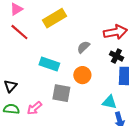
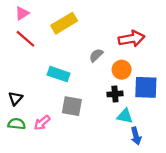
black cross: (116, 56) -> (115, 94), moved, turned -32
orange circle: (82, 75) -> (122, 70), moved

